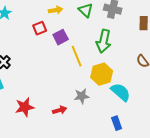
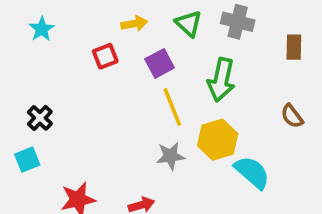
purple square: (61, 37) -> (160, 63), moved
gray star: (82, 96) -> (170, 156), moved

